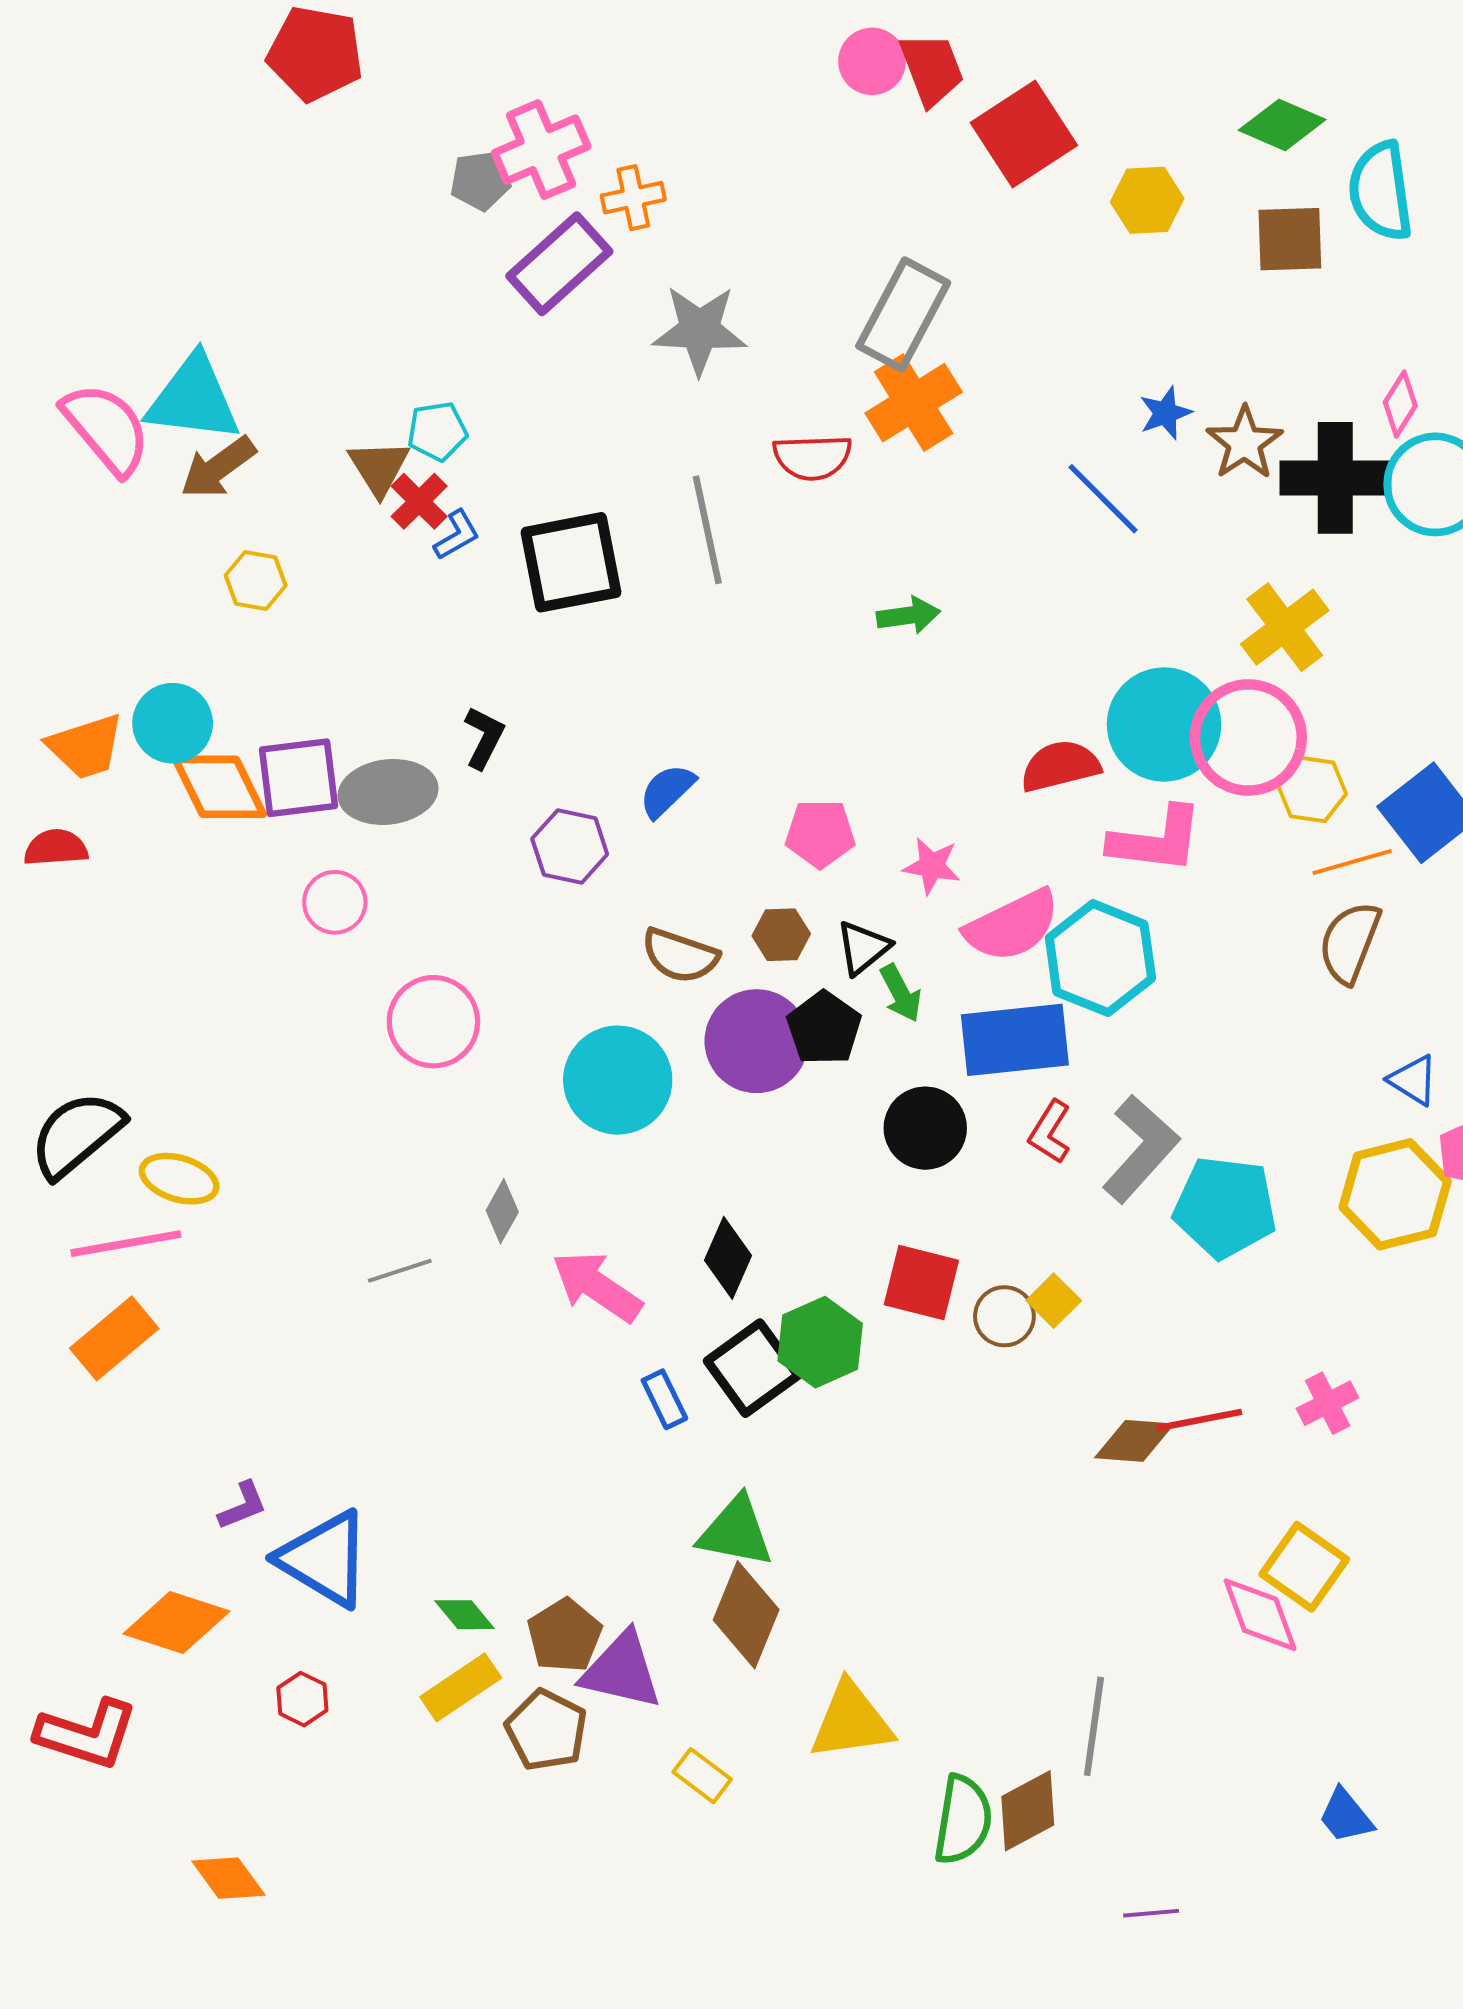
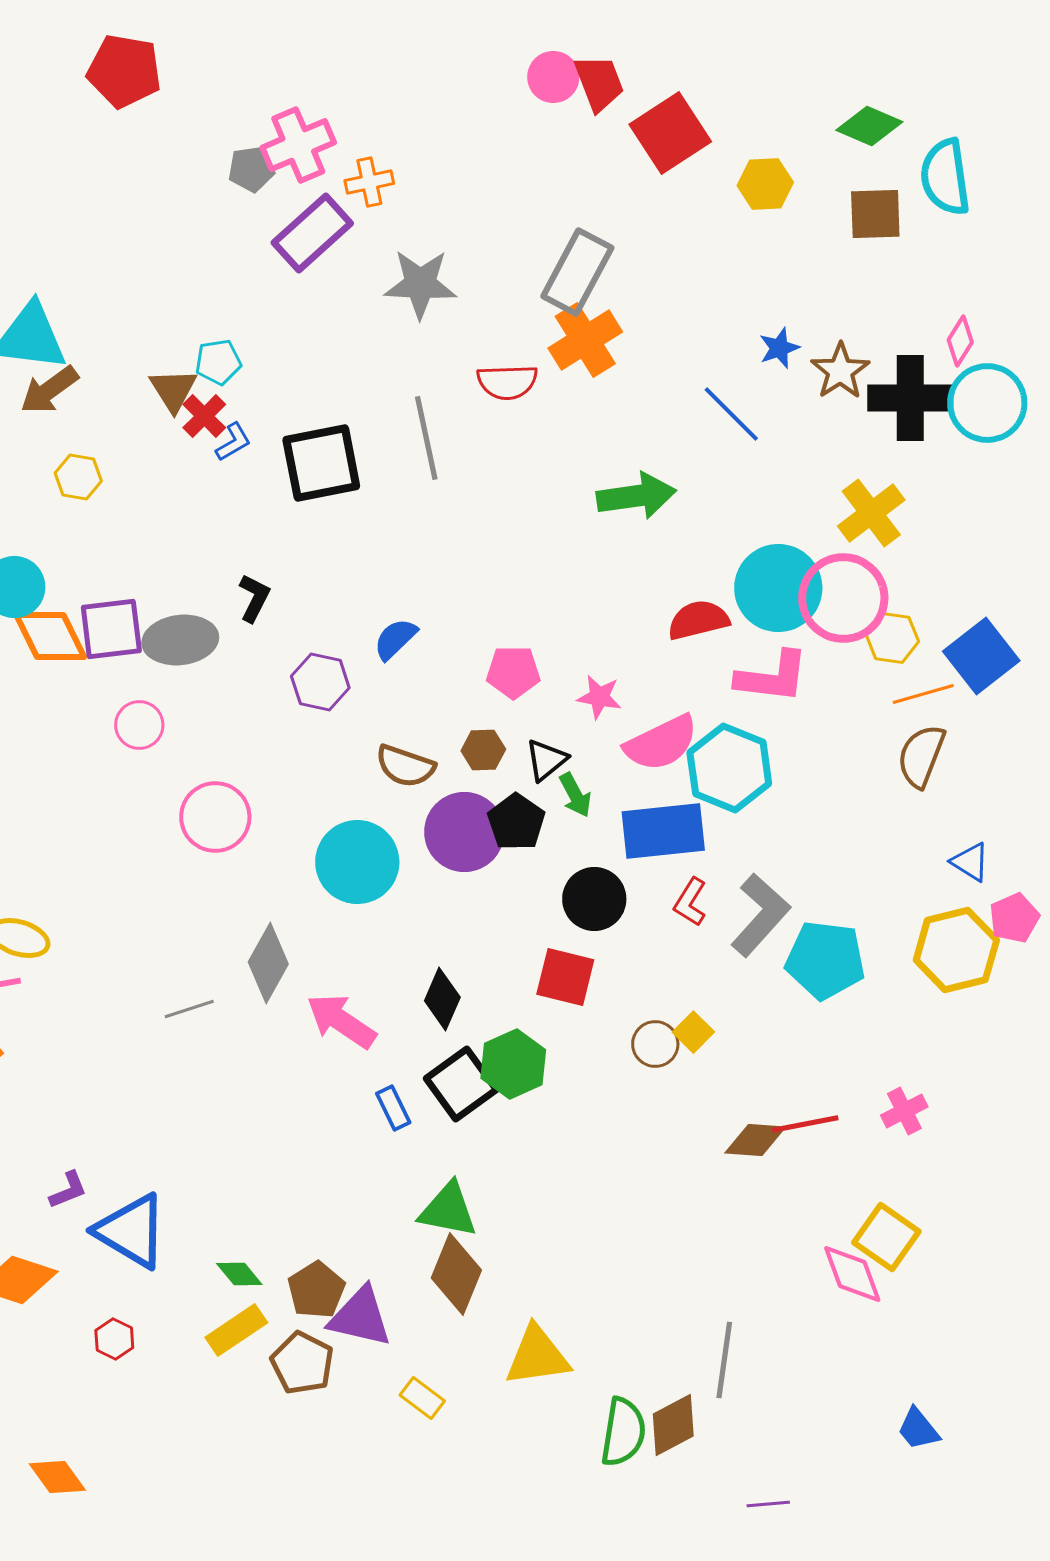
green arrow: (908, 615) -> (636, 496), moved, size x1.6
gray diamond: (502, 1211) -> (268, 963), size x1.6
red square: (921, 1283) -> (565, 977), moved

